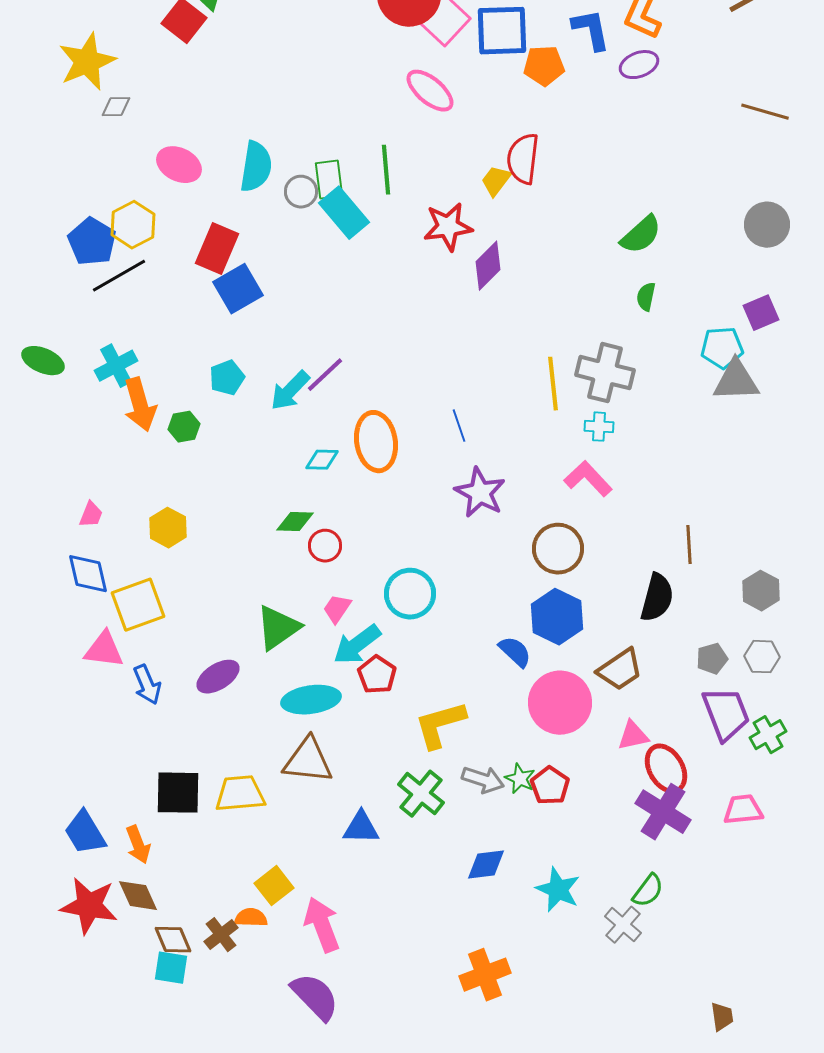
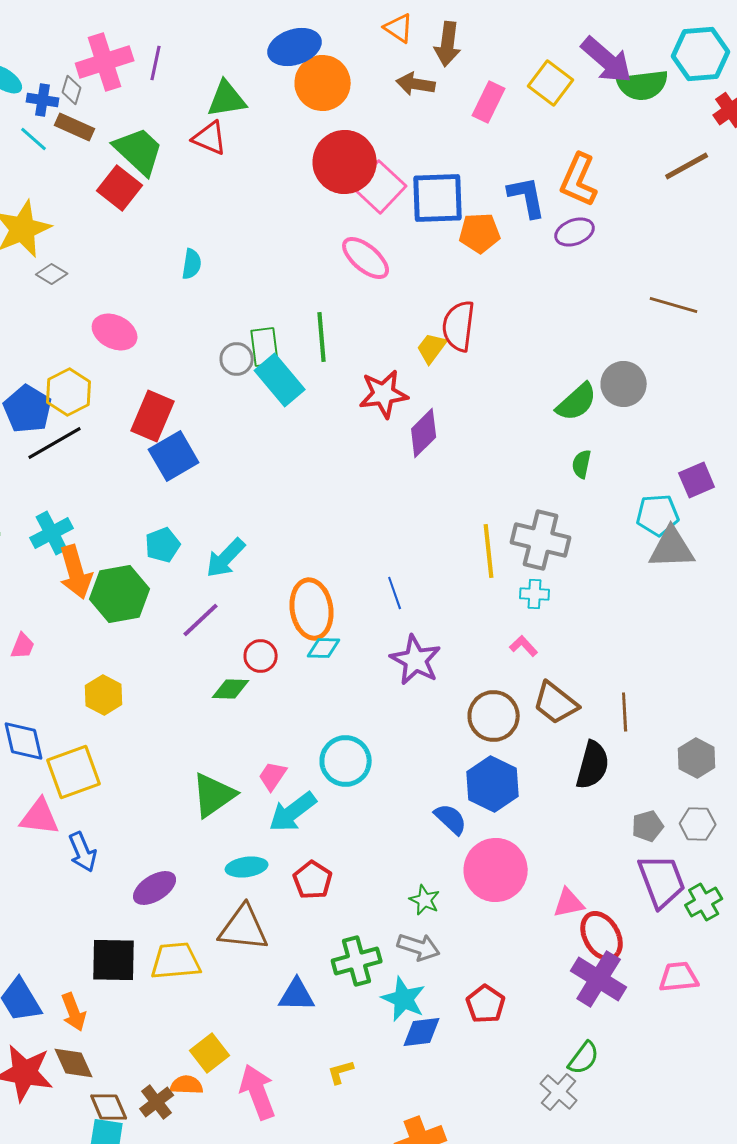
gray diamond: (116, 107) -> (52, 274), turned 32
brown line: (765, 112) -> (674, 305), moved
cyan semicircle: (256, 167) -> (192, 264), moved, size x0.6
gray circle: (767, 225) -> (624, 384), moved
purple line: (325, 375) -> (201, 620), moved
green hexagon: (184, 427) -> (120, 594), size x1.8
cyan diamond: (322, 460) -> (324, 648), moved
pink L-shape: (588, 479) -> (524, 646), size x0.6
pink trapezoid: (91, 515) -> (23, 646), moved
red circle: (325, 546) -> (261, 656), moved
brown trapezoid: (620, 670) -> (556, 703), moved, turned 72
red pentagon: (377, 675) -> (313, 880), moved
purple ellipse: (218, 677) -> (155, 888), moved
cyan ellipse: (311, 700) -> (247, 867), size x0.7
yellow L-shape: (440, 725) -> (341, 1072), moved, size x0.5
green star: (520, 779) -> (425, 900), moved
red pentagon: (550, 786) -> (486, 1004), moved
green cross: (421, 794) -> (357, 961), turned 36
cyan star: (558, 890) -> (404, 999), moved

